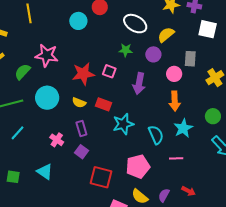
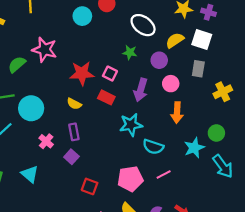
white square: (208, 29) -> (202, 40), moved
pink circle: (174, 74) -> (171, 84), moved
cyan circle: (47, 98) -> (31, 108), moved
red rectangle: (103, 104) -> (106, 97), moved
cyan star: (123, 124) -> (131, 125), moved
cyan star: (183, 128) -> (194, 148), moved
cyan semicircle: (156, 135) -> (153, 147), turned 126
pink line: (176, 158) -> (164, 174), moved, turned -32
red square: (101, 177) -> (90, 186), size x0.7

